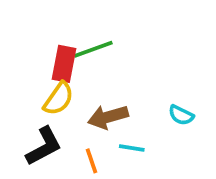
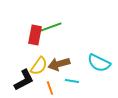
yellow semicircle: (59, 99) -> (39, 66), moved
cyan semicircle: (181, 115) -> (99, 63), size x1.6

